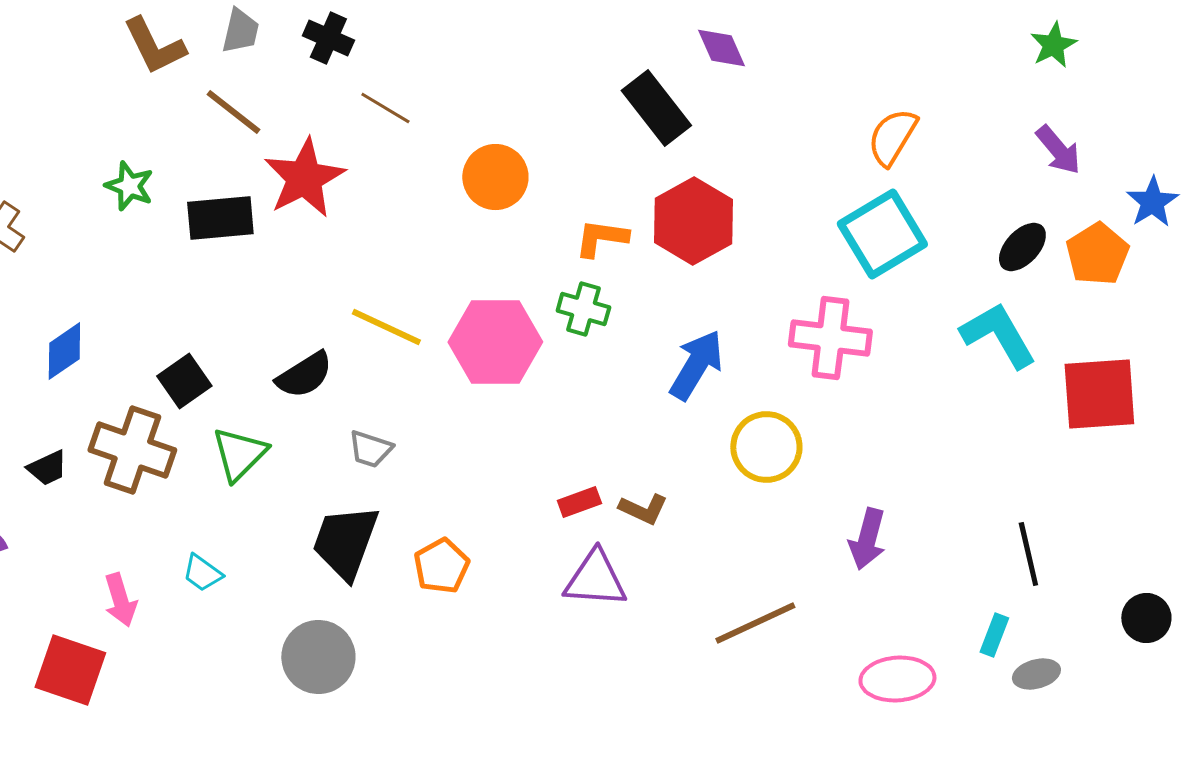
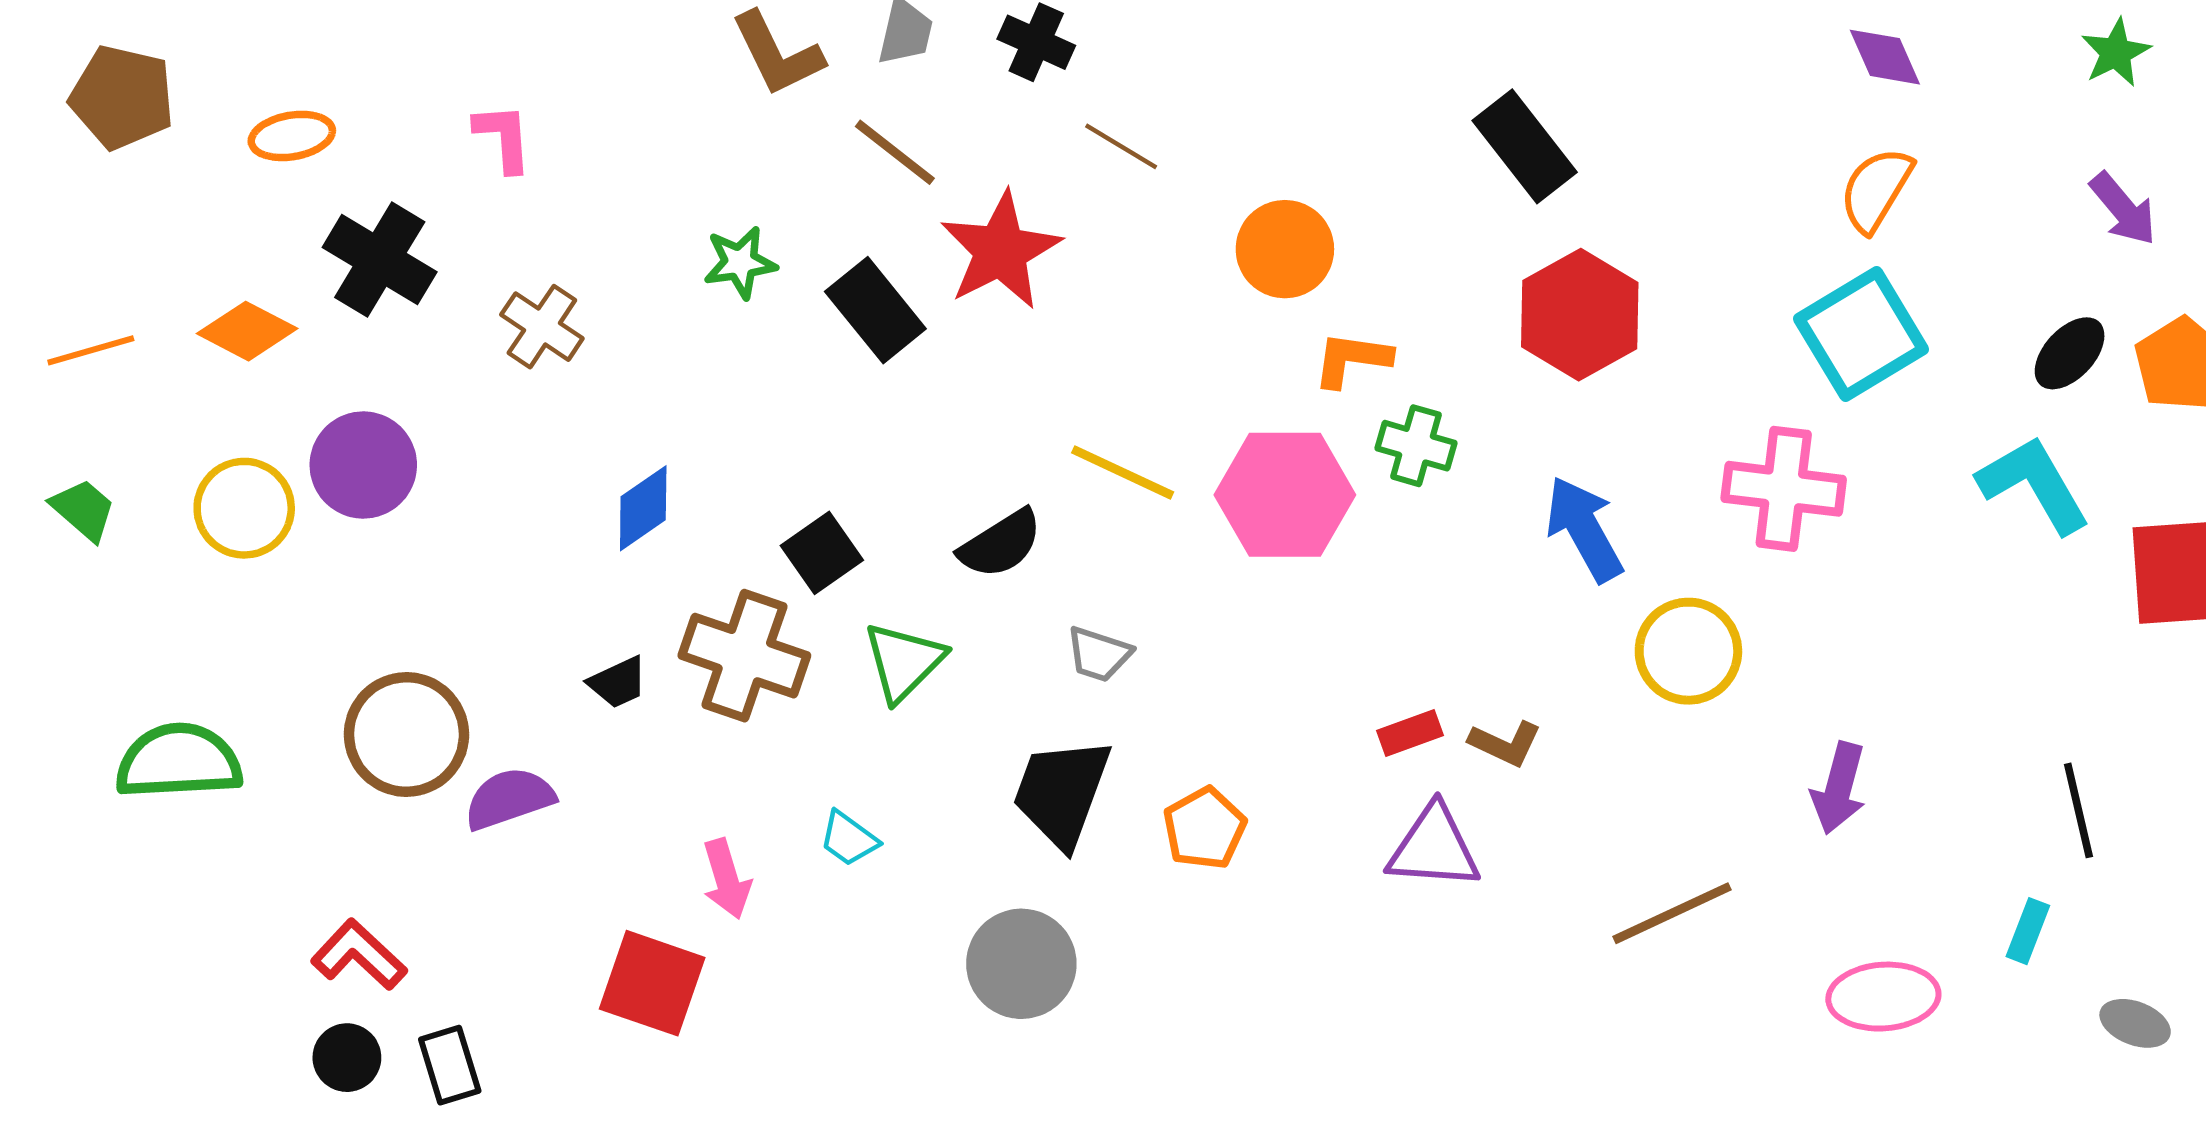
purple diamond: (721, 48) -> (1885, 57), moved
green star: (129, 186) -> (740, 263), turned -30
black rectangle: (220, 218) -> (875, 310), turned 56
orange L-shape: (601, 238) -> (1352, 359), moved
blue arrow: (696, 365) -> (1584, 529), turned -60
gray ellipse: (1036, 674) -> (2135, 1023), moved, turned 36

